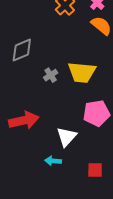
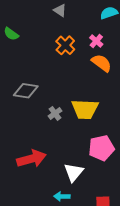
gray diamond: (22, 50) -> (26, 91), turned 35

